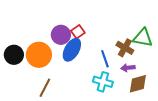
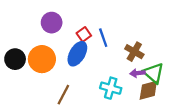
purple circle: (61, 35) -> (52, 23), moved
green triangle: (143, 38) -> (154, 73), moved, turned 30
blue line: (105, 59) -> (103, 38), moved
brown line: (45, 88) -> (63, 95), moved

